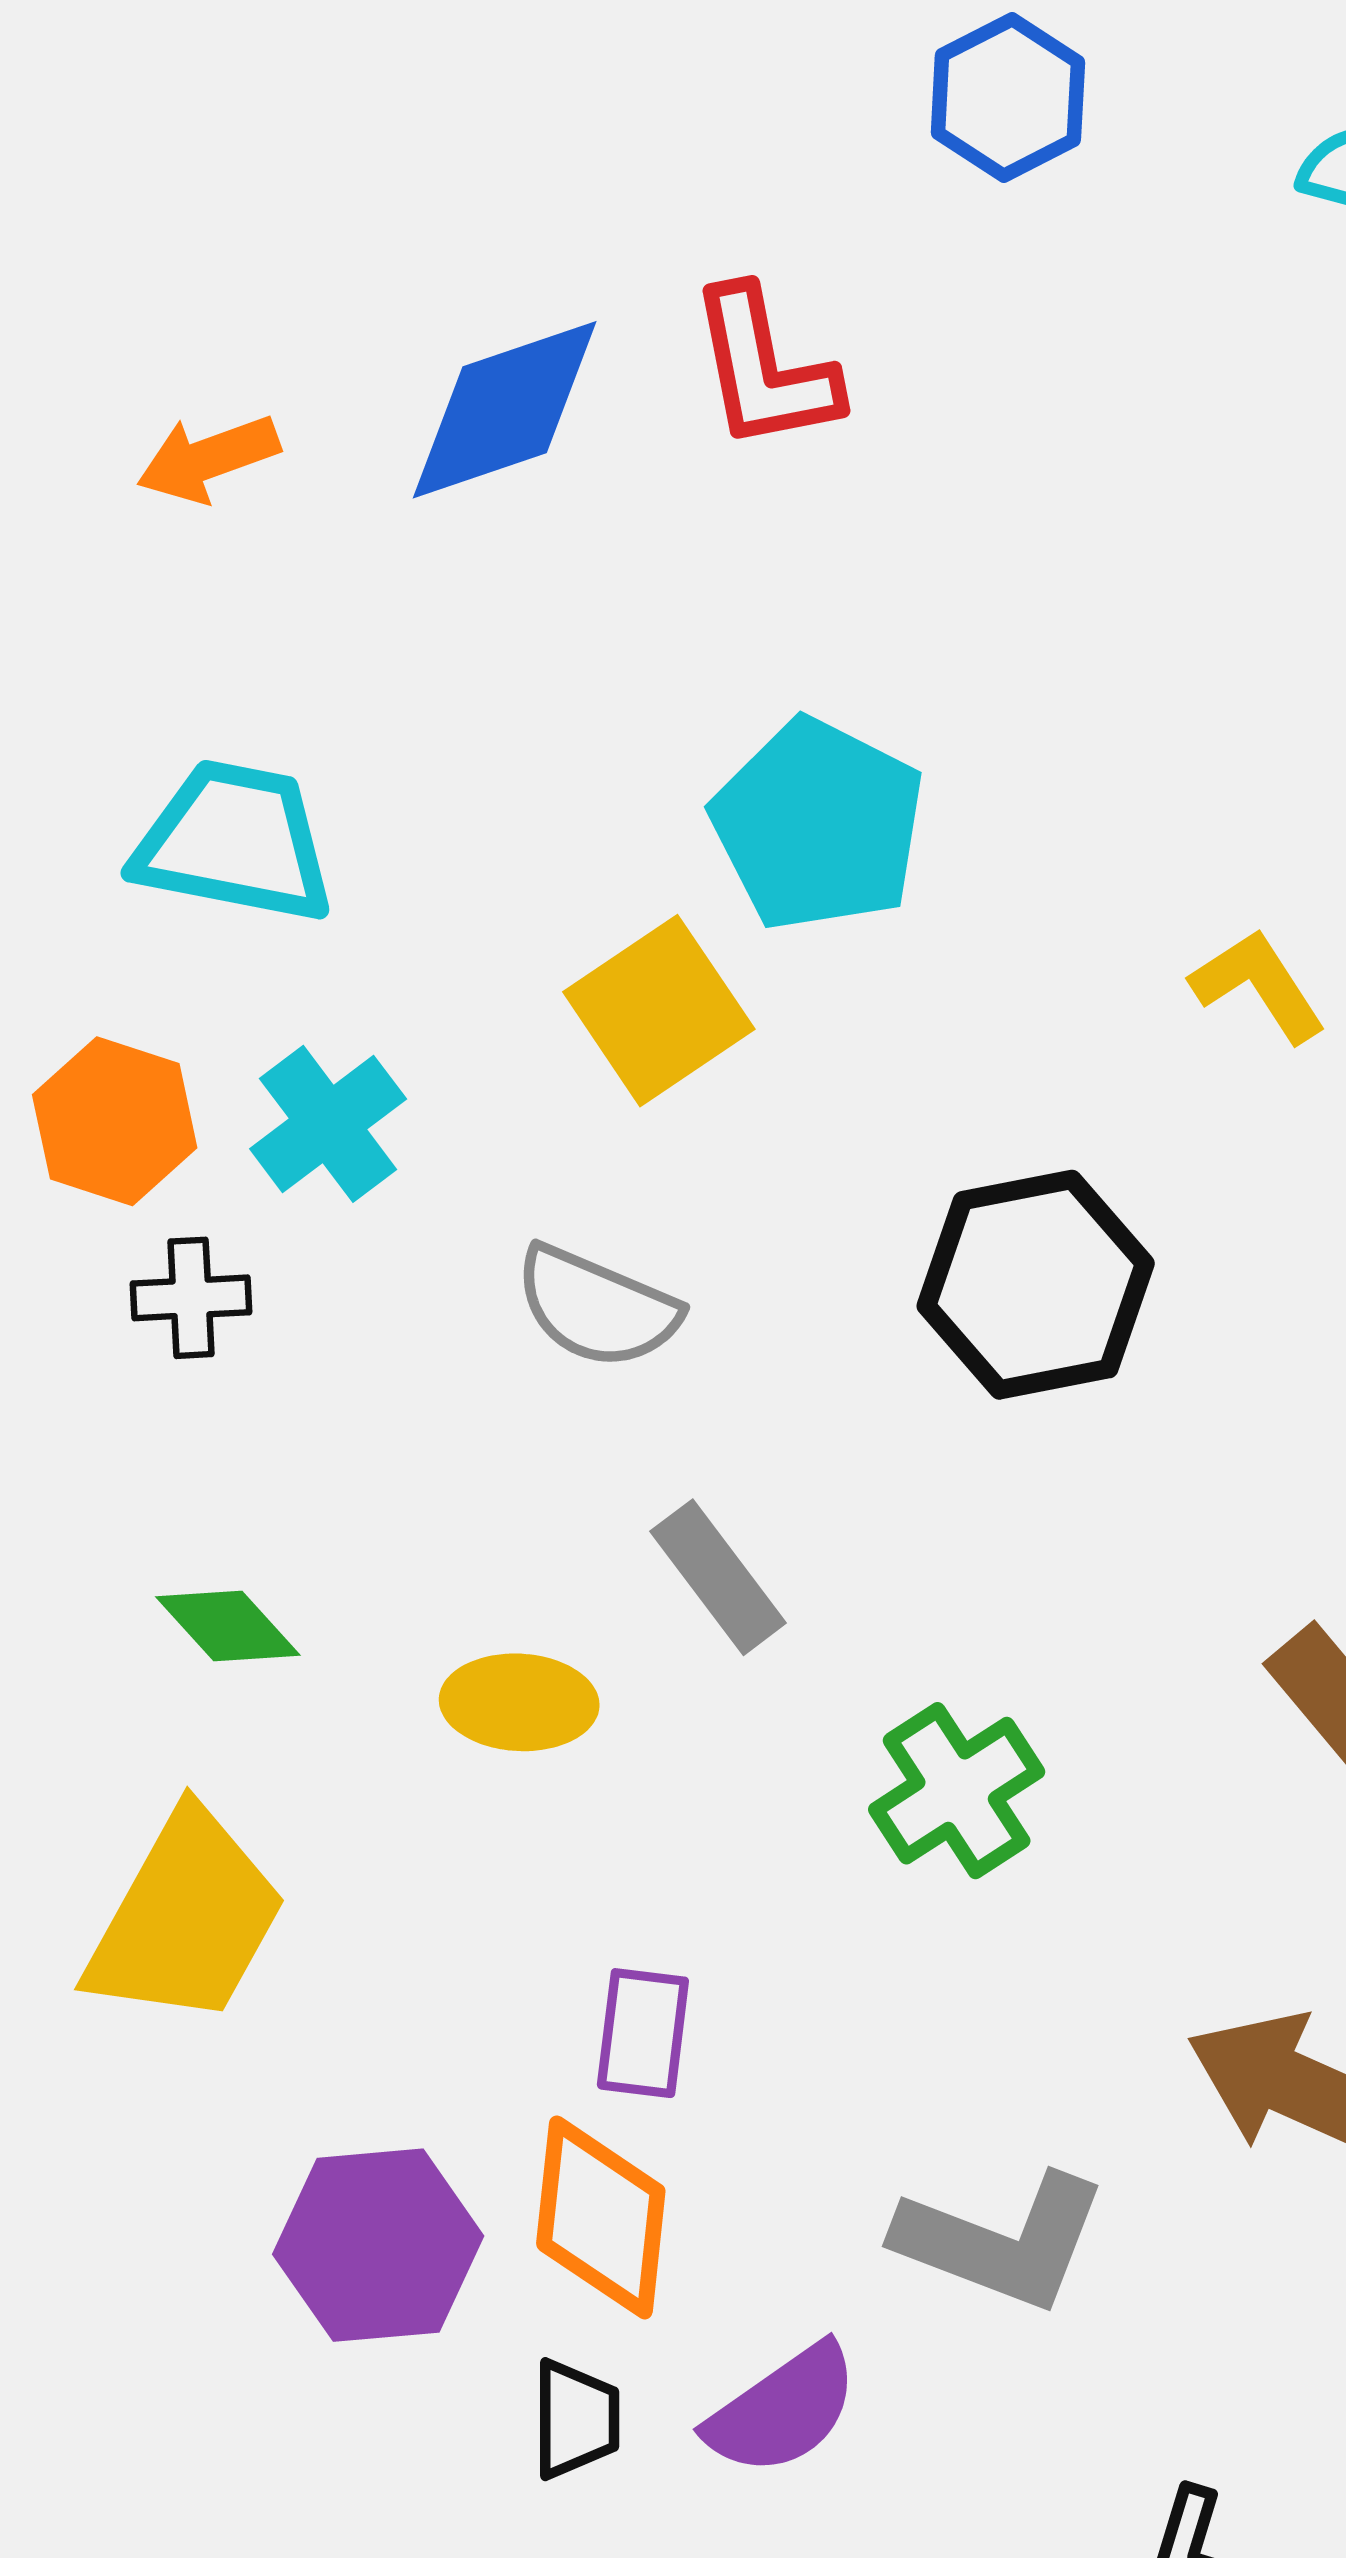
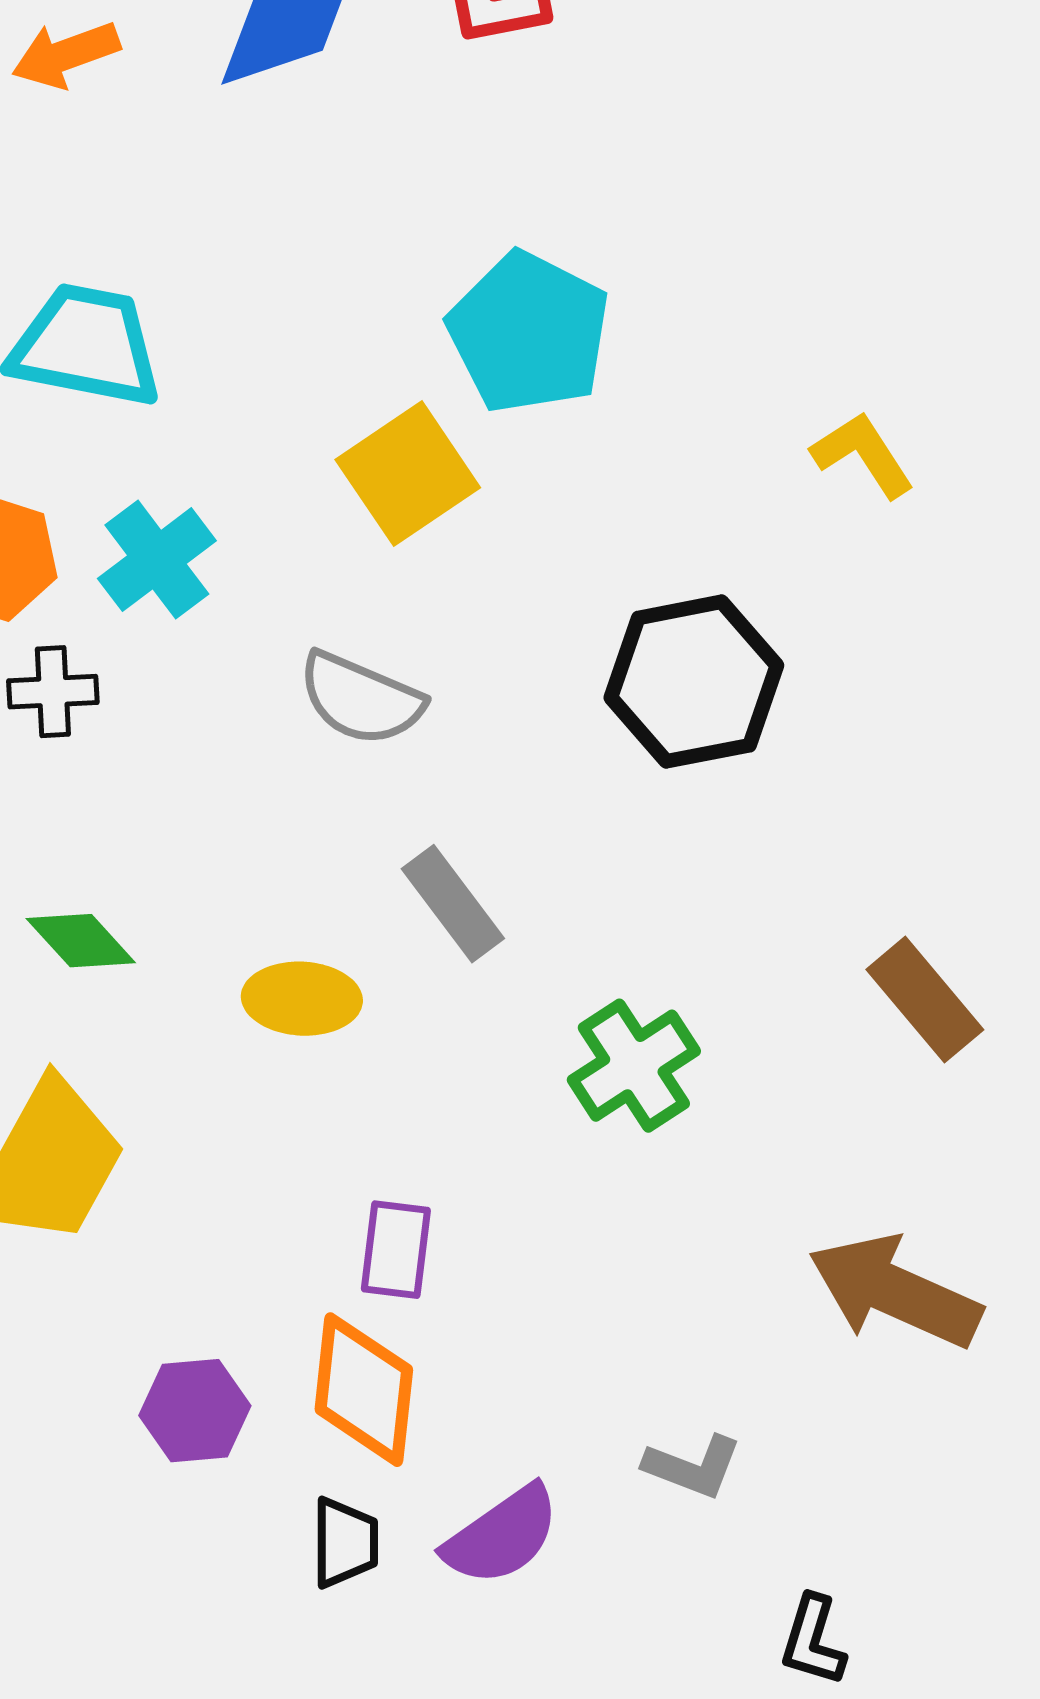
gray L-shape: (1001, 2241) -> (693, 1467), moved, size x0.6
purple hexagon: (378, 2245) -> (195, 1411), size x0.7

